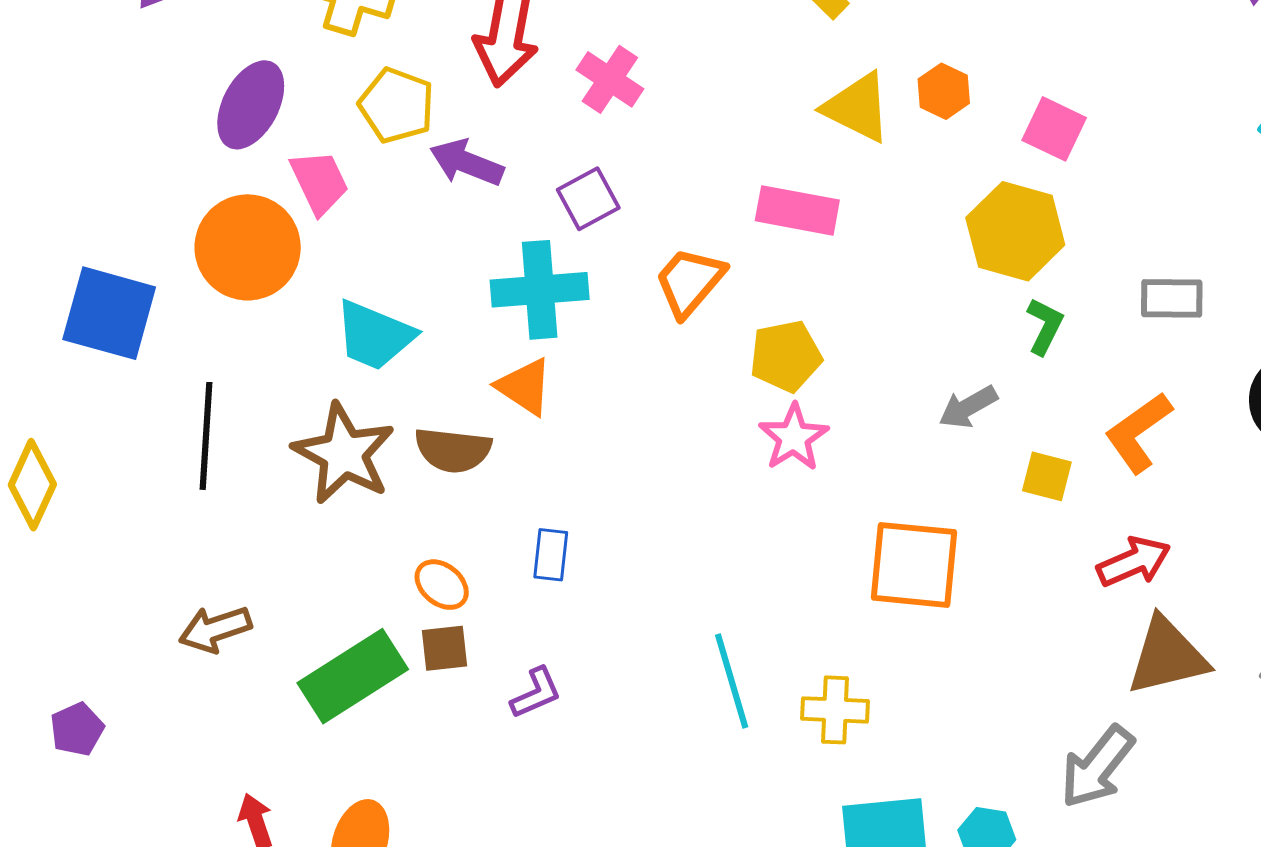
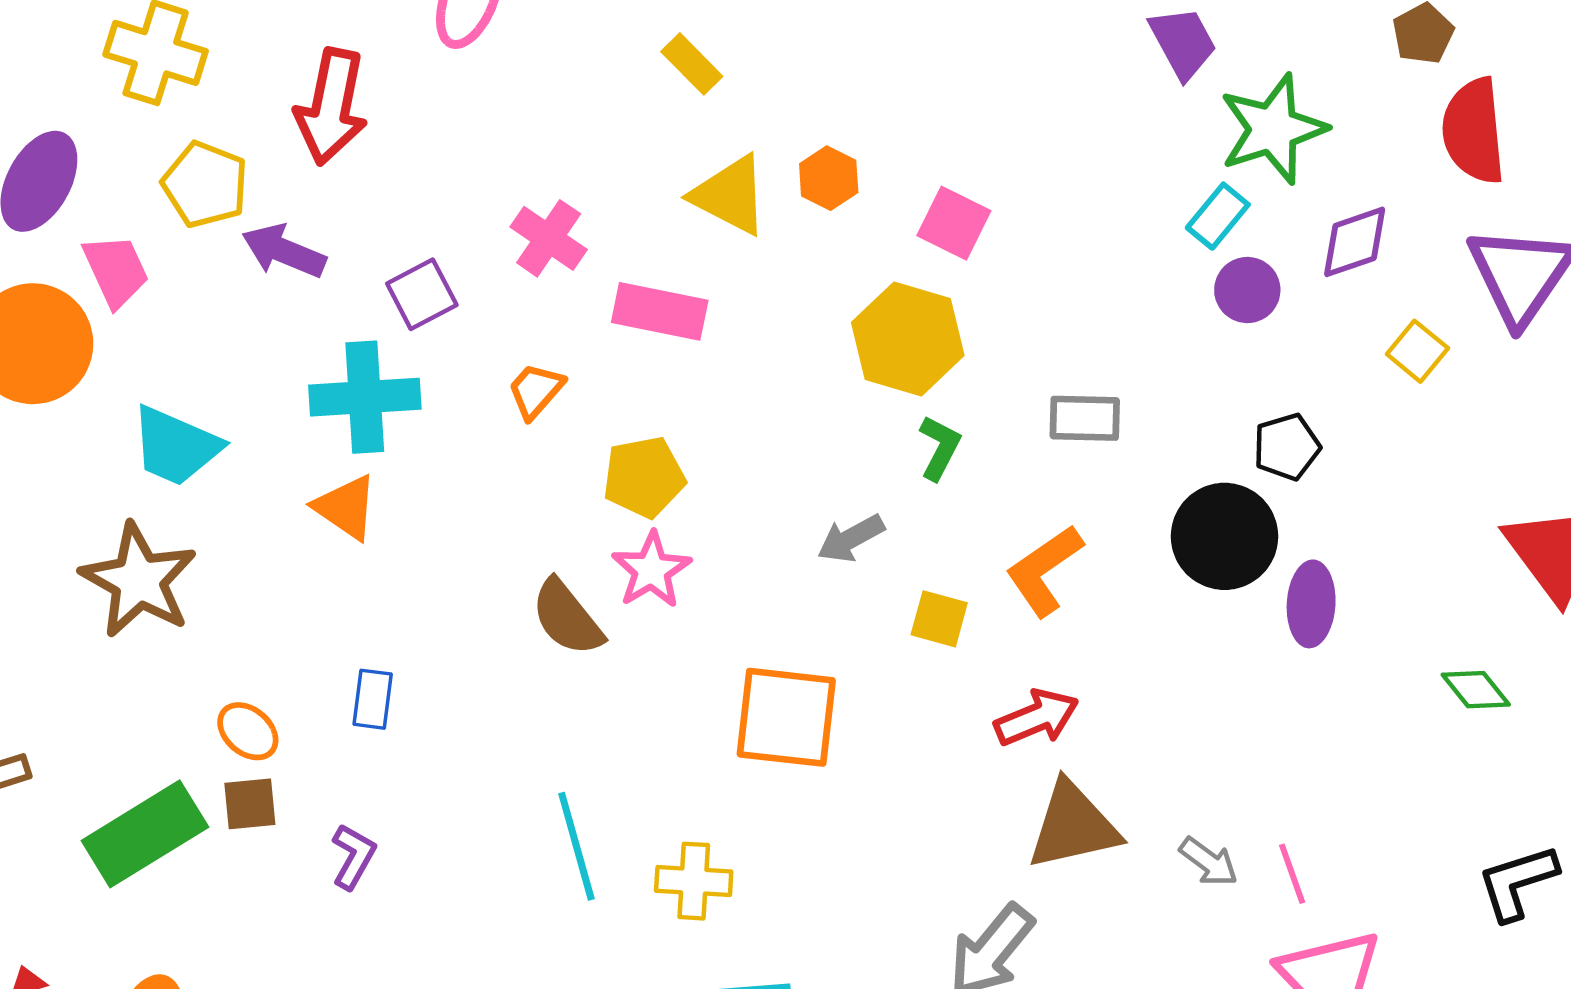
pink cross: (610, 79) -> (549, 238), moved
orange trapezoid: (690, 282) -> (536, 391), size x0.7
brown semicircle: (453, 450) -> (567, 618), moved, turned 44
purple L-shape: (536, 693) -> (353, 856), turned -38

